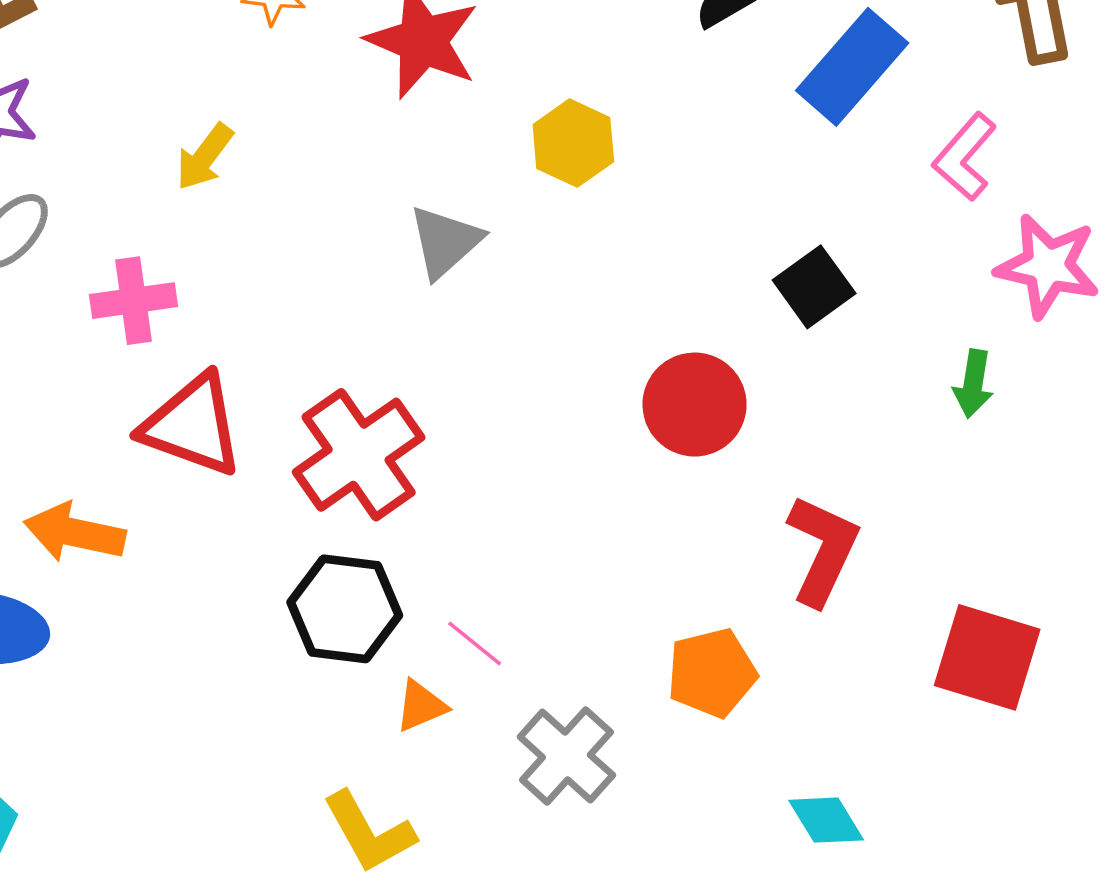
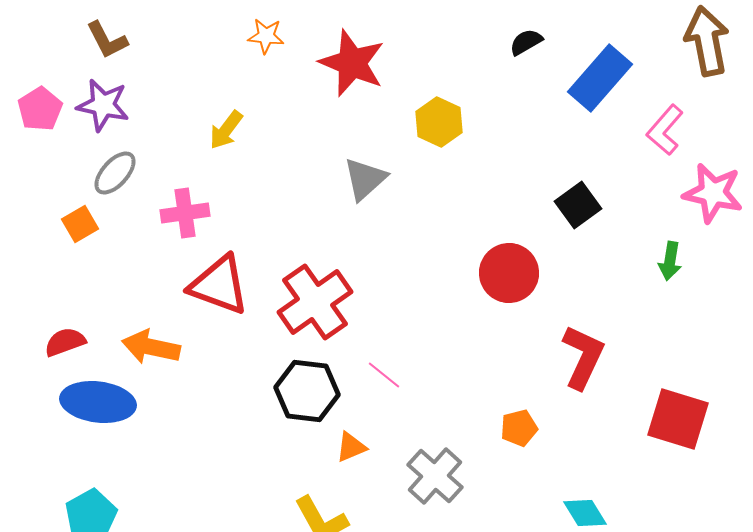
pink line: (475, 643) -> (384, 375), moved
orange pentagon: (712, 673) -> (519, 428), size x0.7

